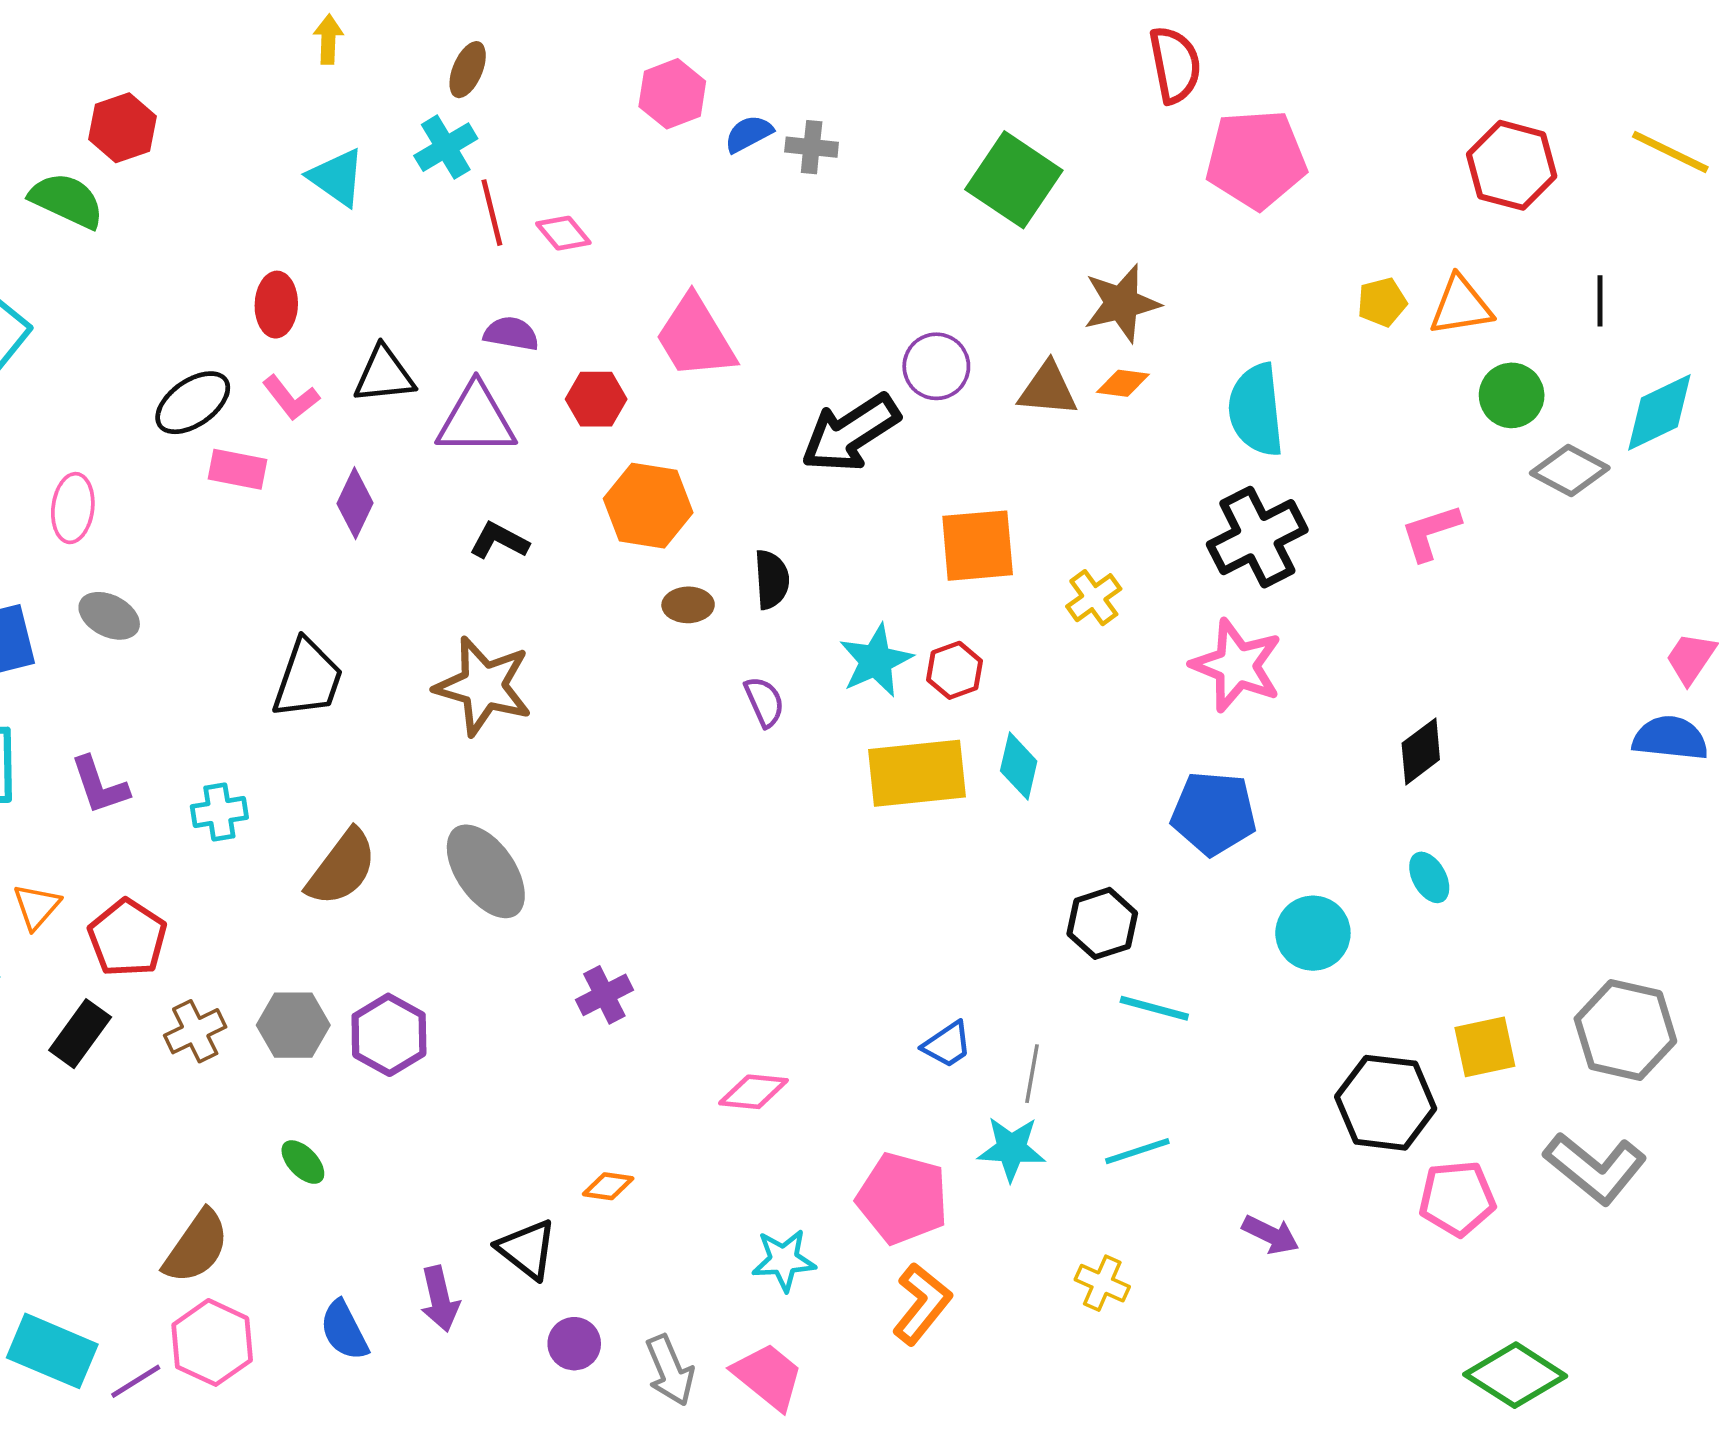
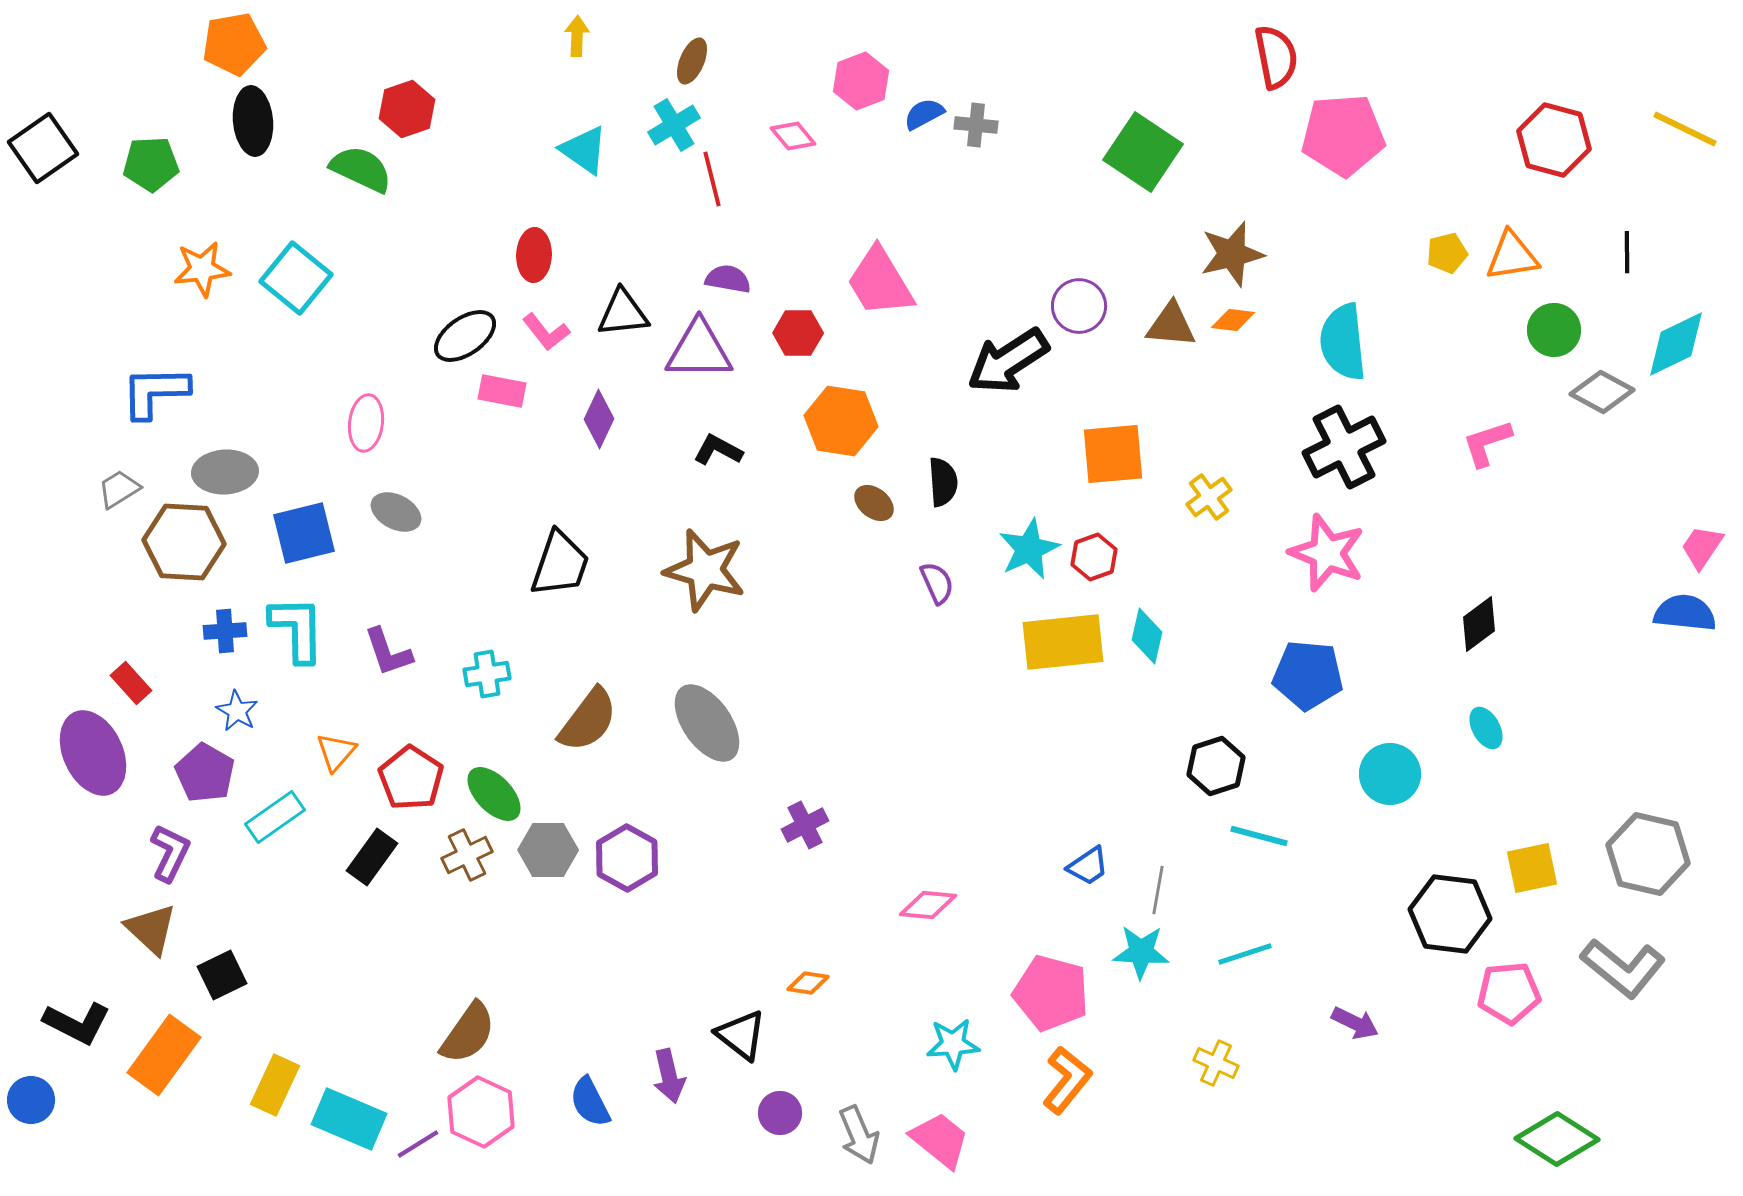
pink diamond: (563, 233) -> (793, 136), moved
brown ellipse: (688, 605) -> (874, 503), turned 39
green ellipse: (303, 1162) -> (494, 794), moved, size x1.5

